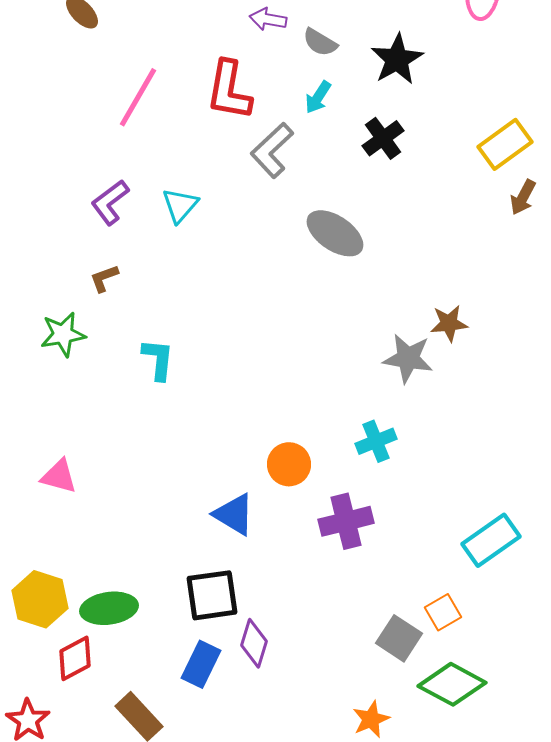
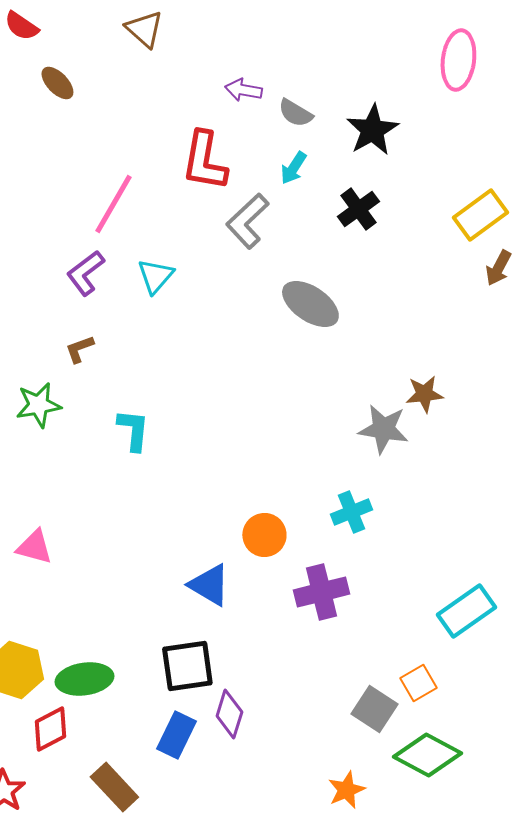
pink line: (138, 97) -> (113, 204), moved

